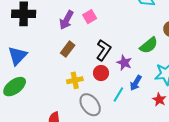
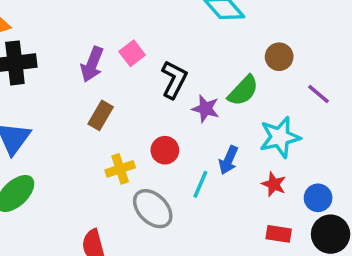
black L-shape: (104, 50) -> (174, 80), moved
purple star: (124, 63) -> (206, 109), moved

